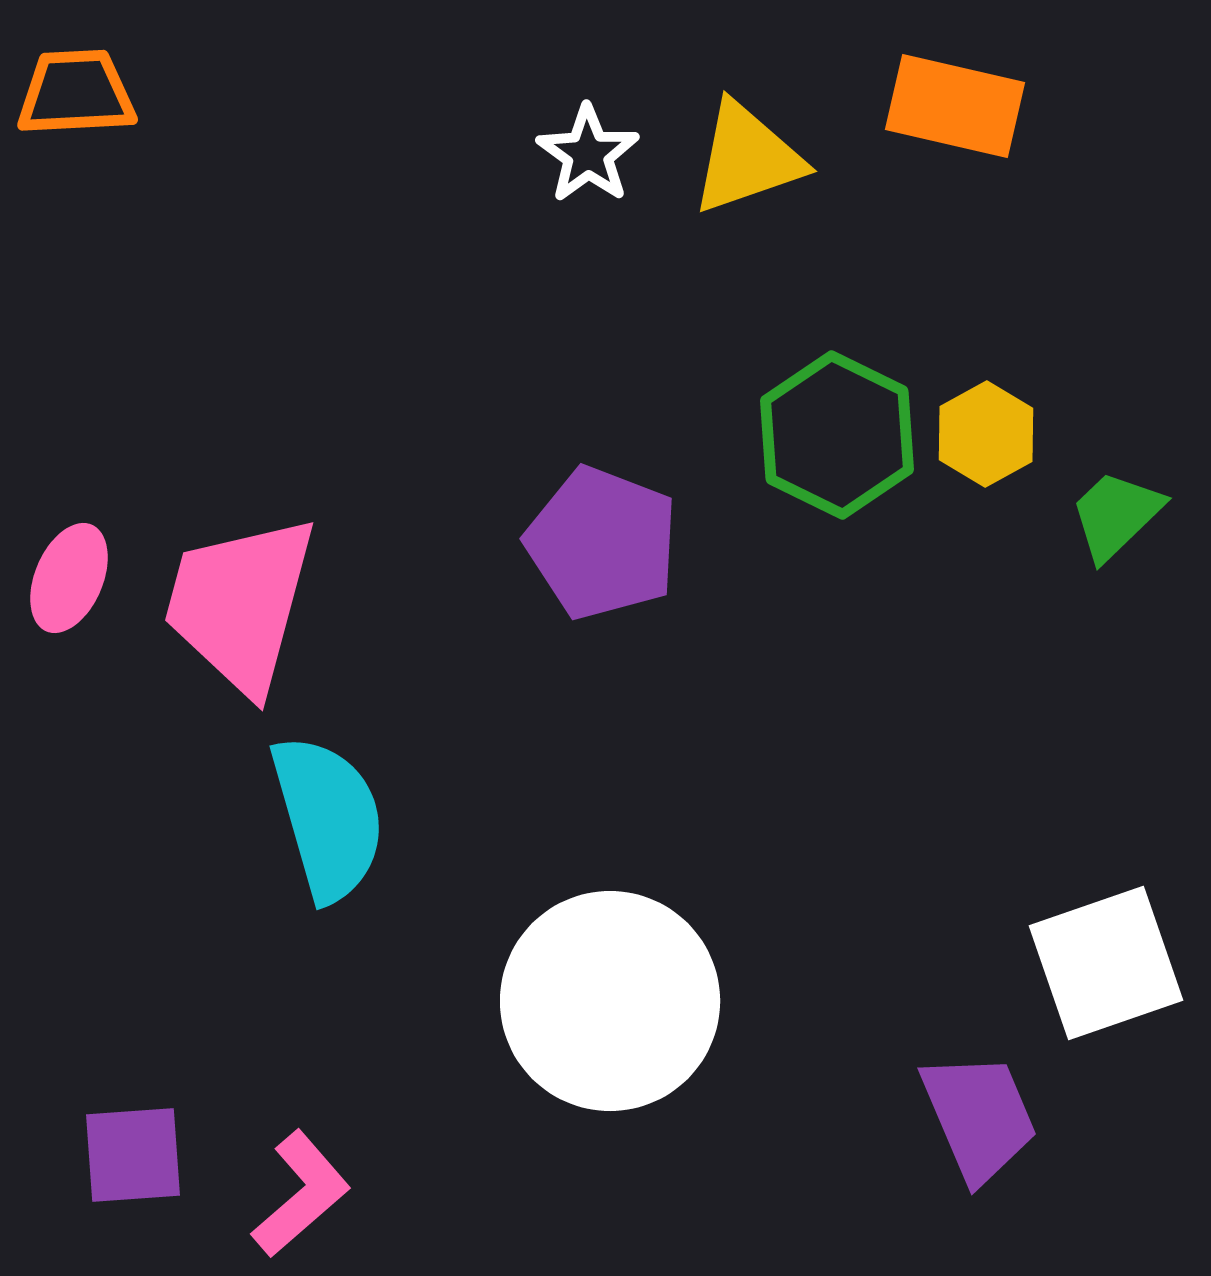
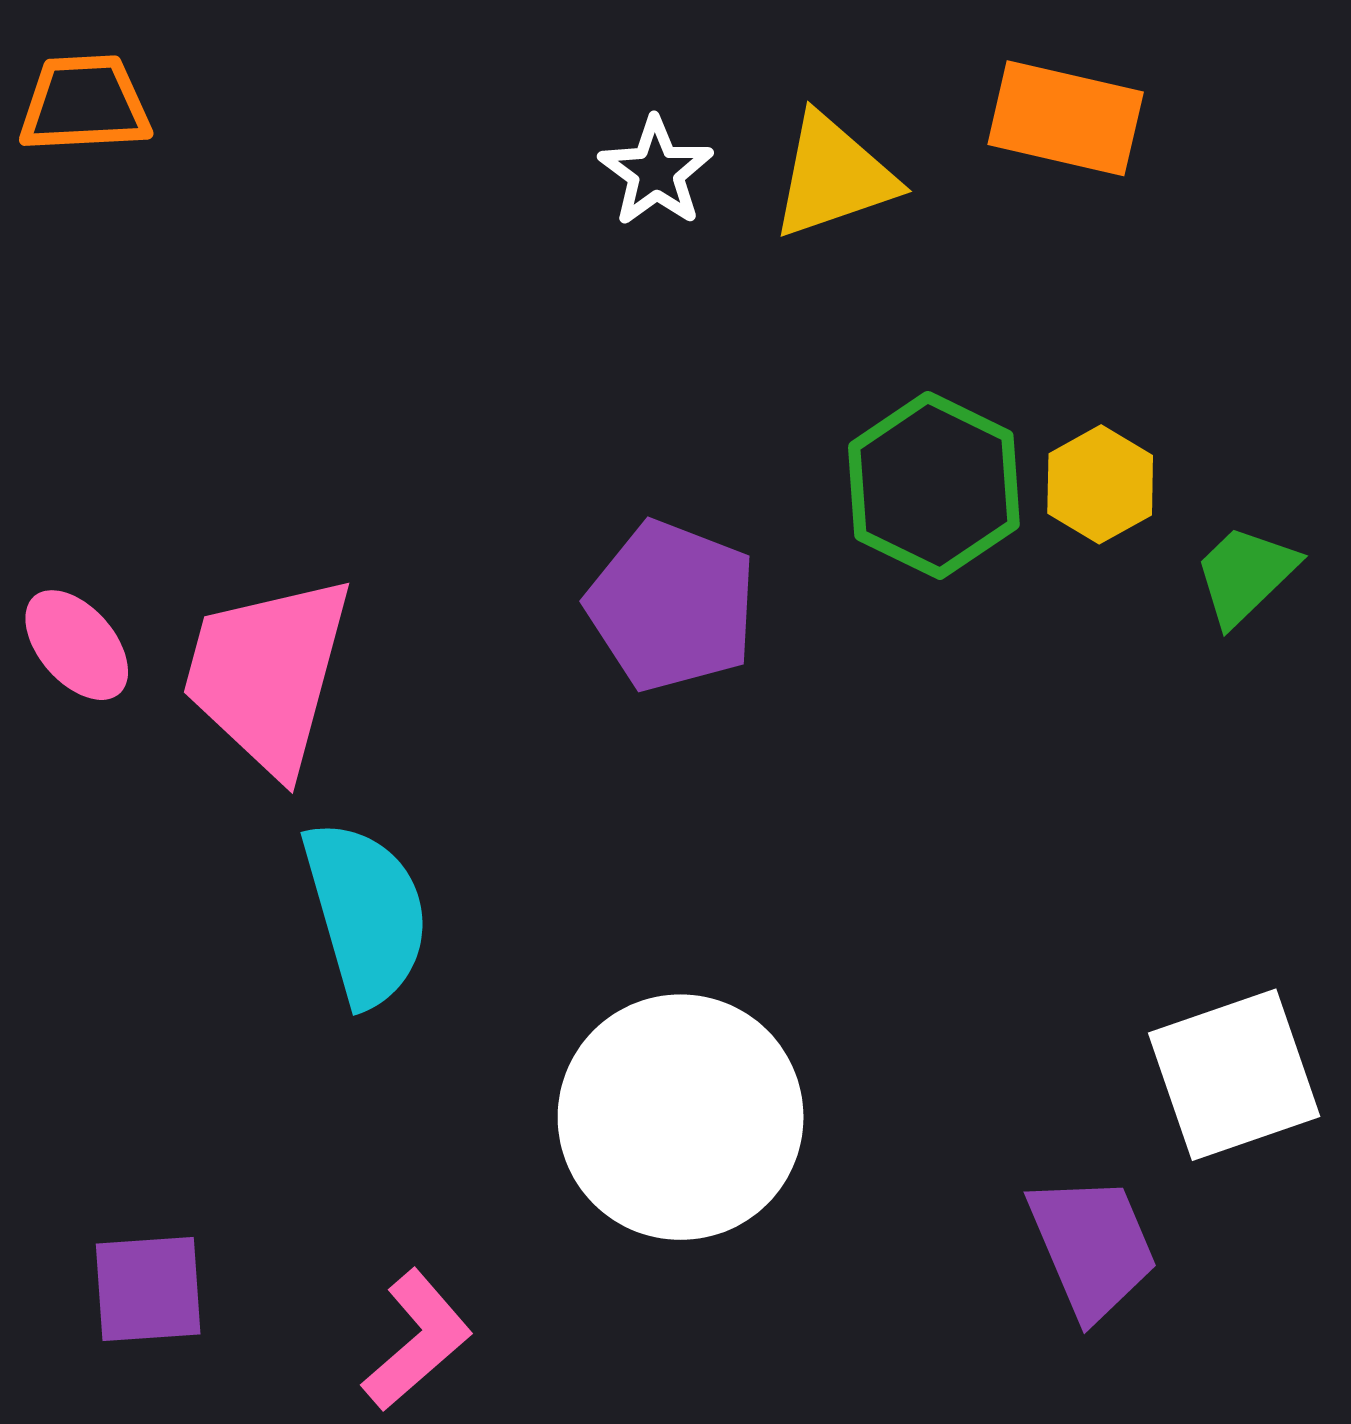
pink ellipse: (69, 578) -> (77, 645), turned -64
pink L-shape: (301, 1194) -> (417, 1340), moved

